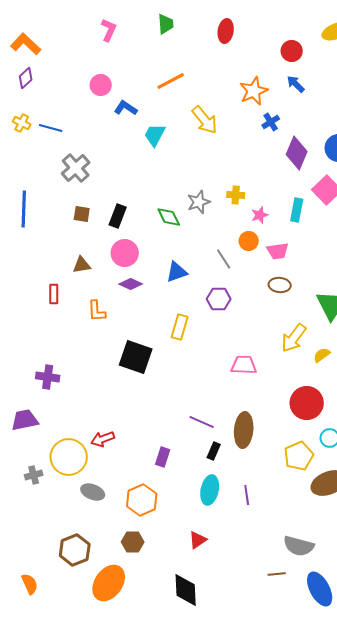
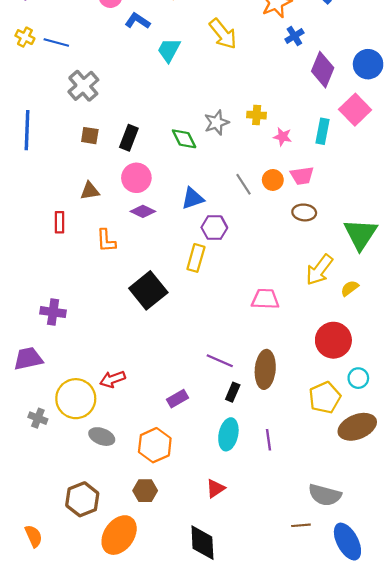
pink star: (260, 215) -> (283, 137), turned 30
orange circle: (249, 241) -> (273, 180), moved
purple hexagon: (219, 299) -> (214, 228), moved
black square: (136, 357) -> (148, 290), turned 32
purple rectangle: (163, 457) -> (178, 399), turned 42
gray cross: (34, 475) -> (38, 418), turned 36

